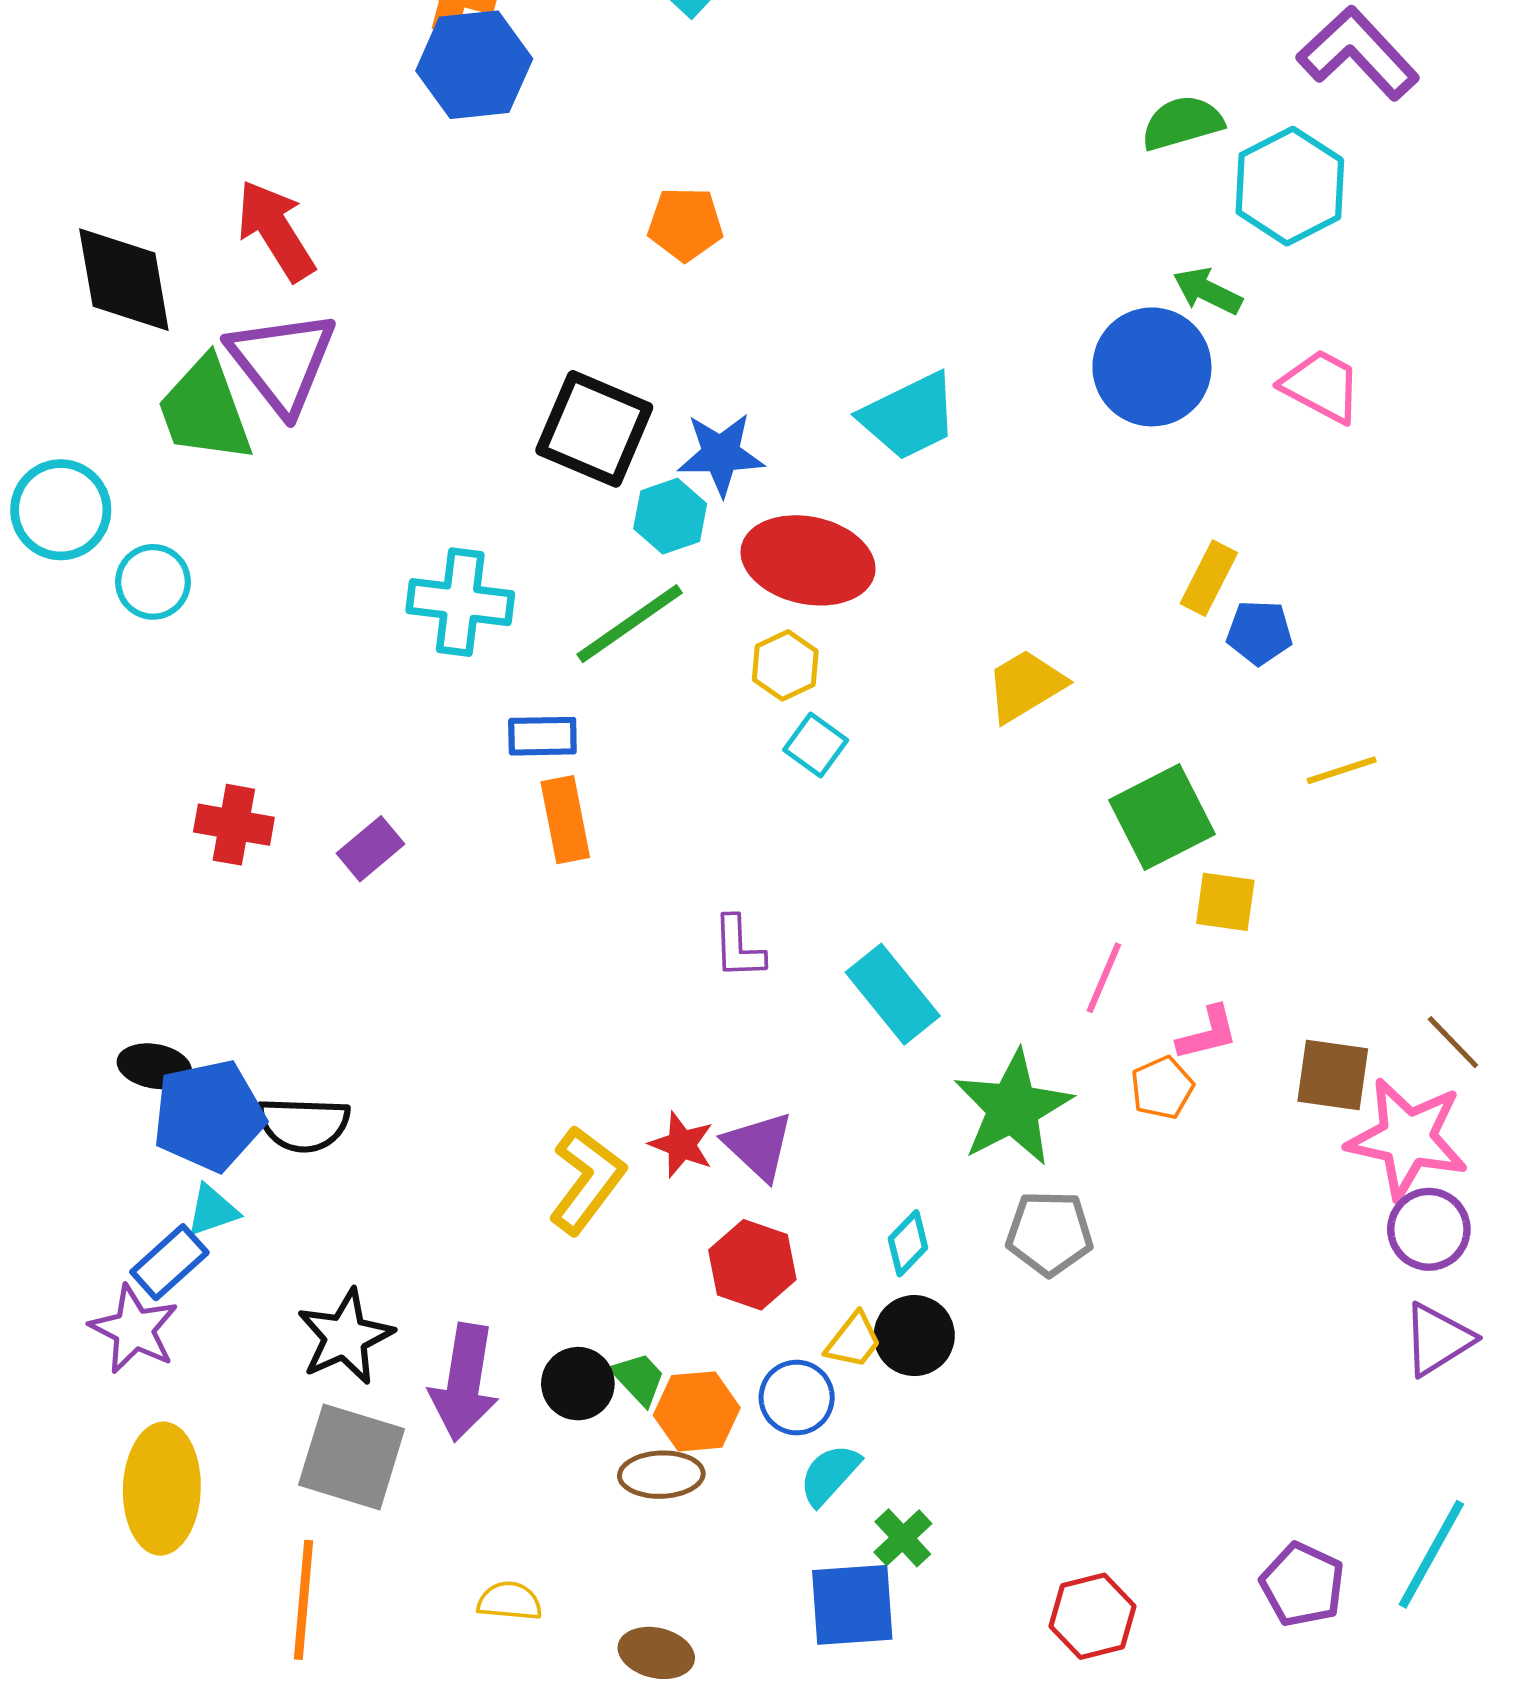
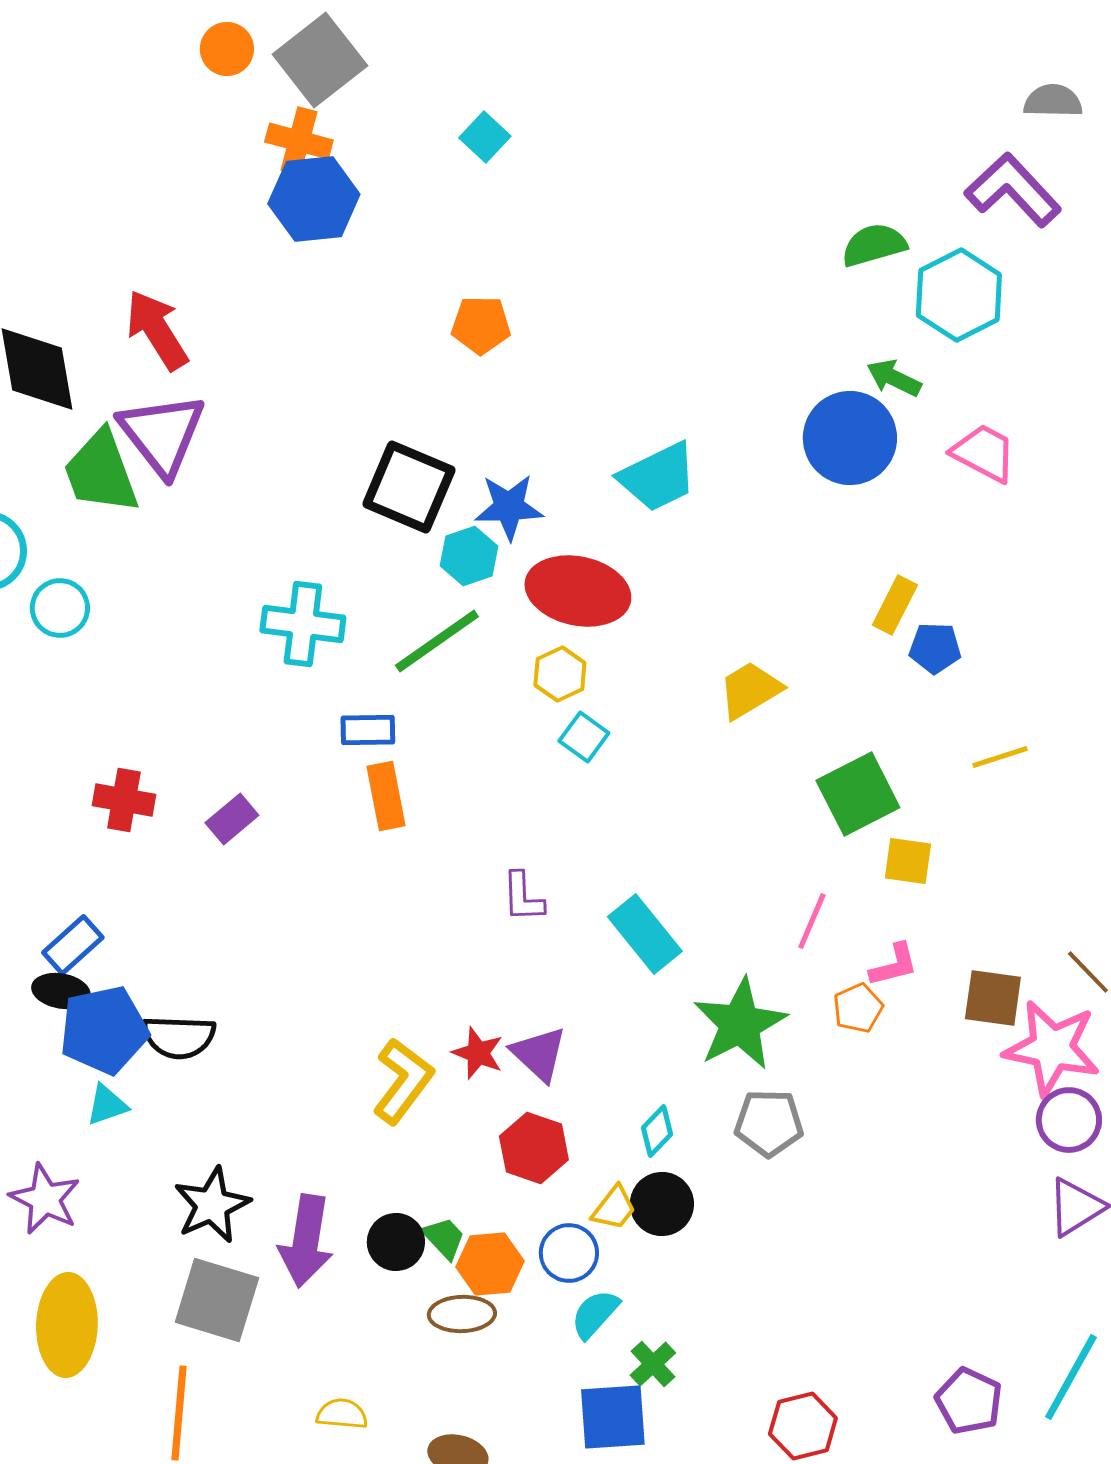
blue rectangle: (169, 1262) -> (73, 945), moved

